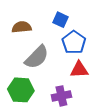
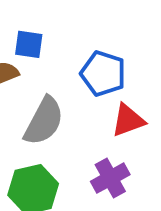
blue square: (61, 20) -> (29, 44), moved

